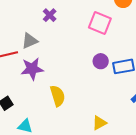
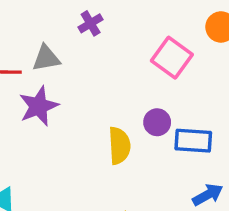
purple star: (32, 69) -> (39, 106), turned -30
yellow semicircle: (58, 96) -> (119, 146), moved

